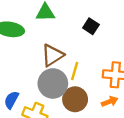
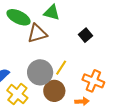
brown triangle: (52, 55) -> (37, 33), moved

